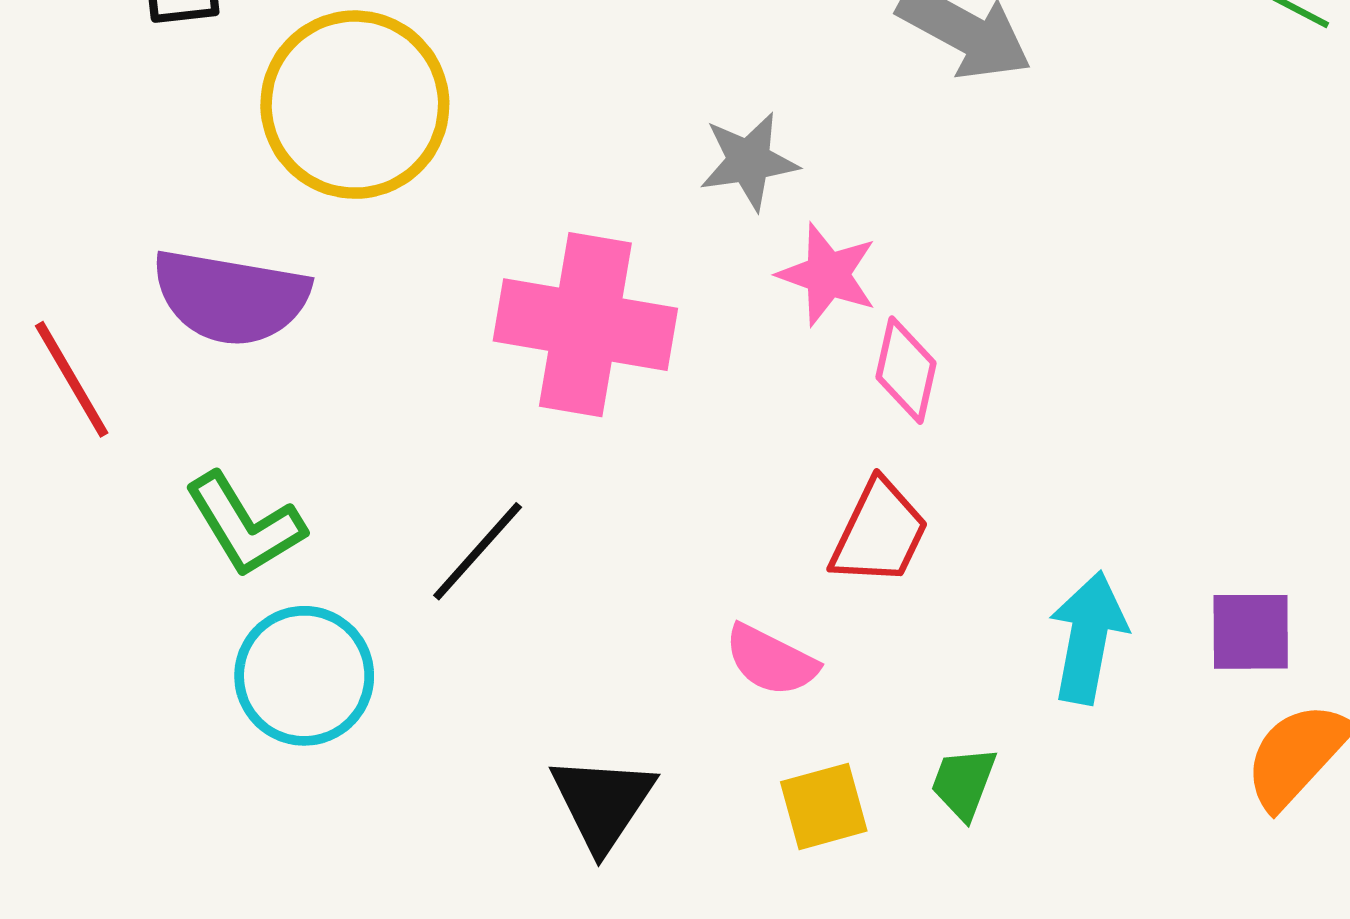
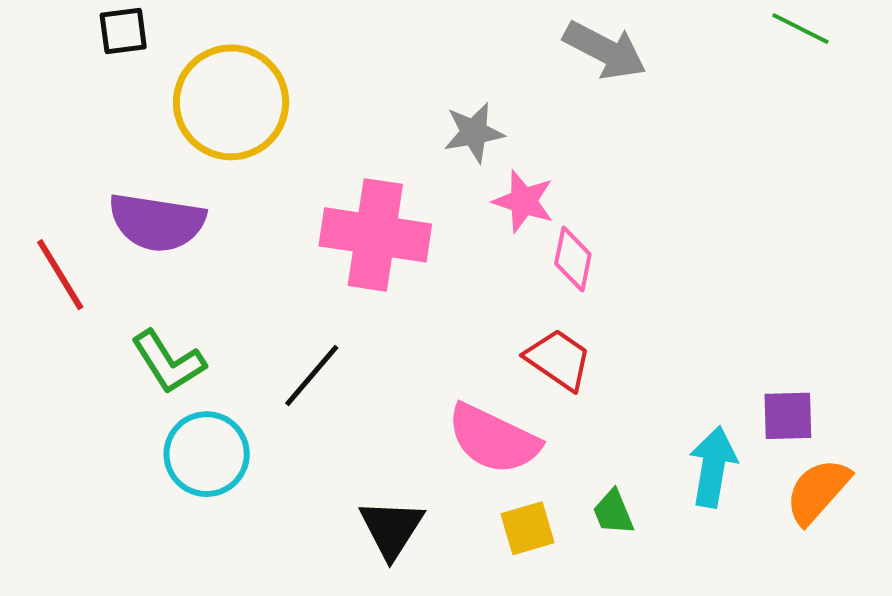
red trapezoid: (879, 533) -> (558, 359), turned -80
cyan arrow: (1088, 638) -> (713, 467), moved
pink semicircle: (771, 660) -> (493, 439), size x1.6
green trapezoid: (964, 783) -> (613, 512), turned -42

